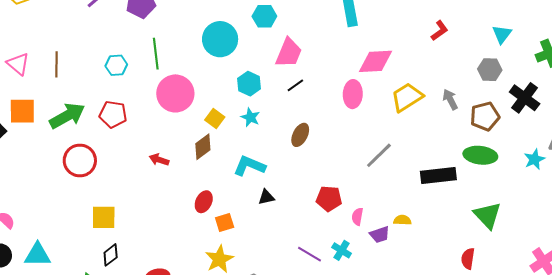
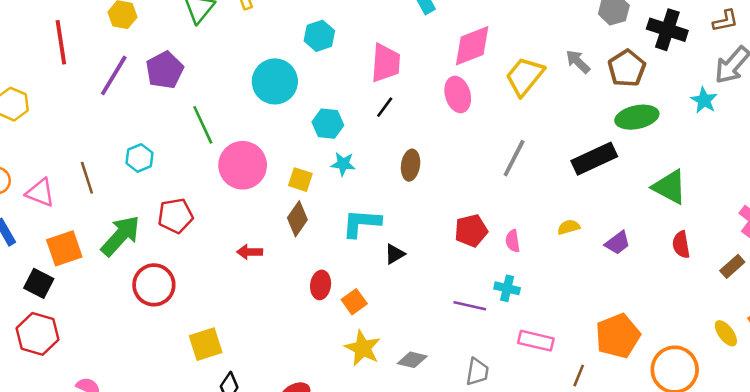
pink trapezoid: (289, 53) -> (386, 63), moved
cyan hexagon: (116, 65) -> (139, 158), moved
purple trapezoid: (380, 235) -> (618, 243), moved
red semicircle: (468, 259) -> (681, 245), moved

